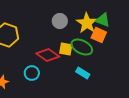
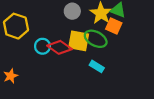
yellow square: (66, 49) -> (79, 41), size x1.5
cyan circle: (32, 73) -> (43, 46), moved

